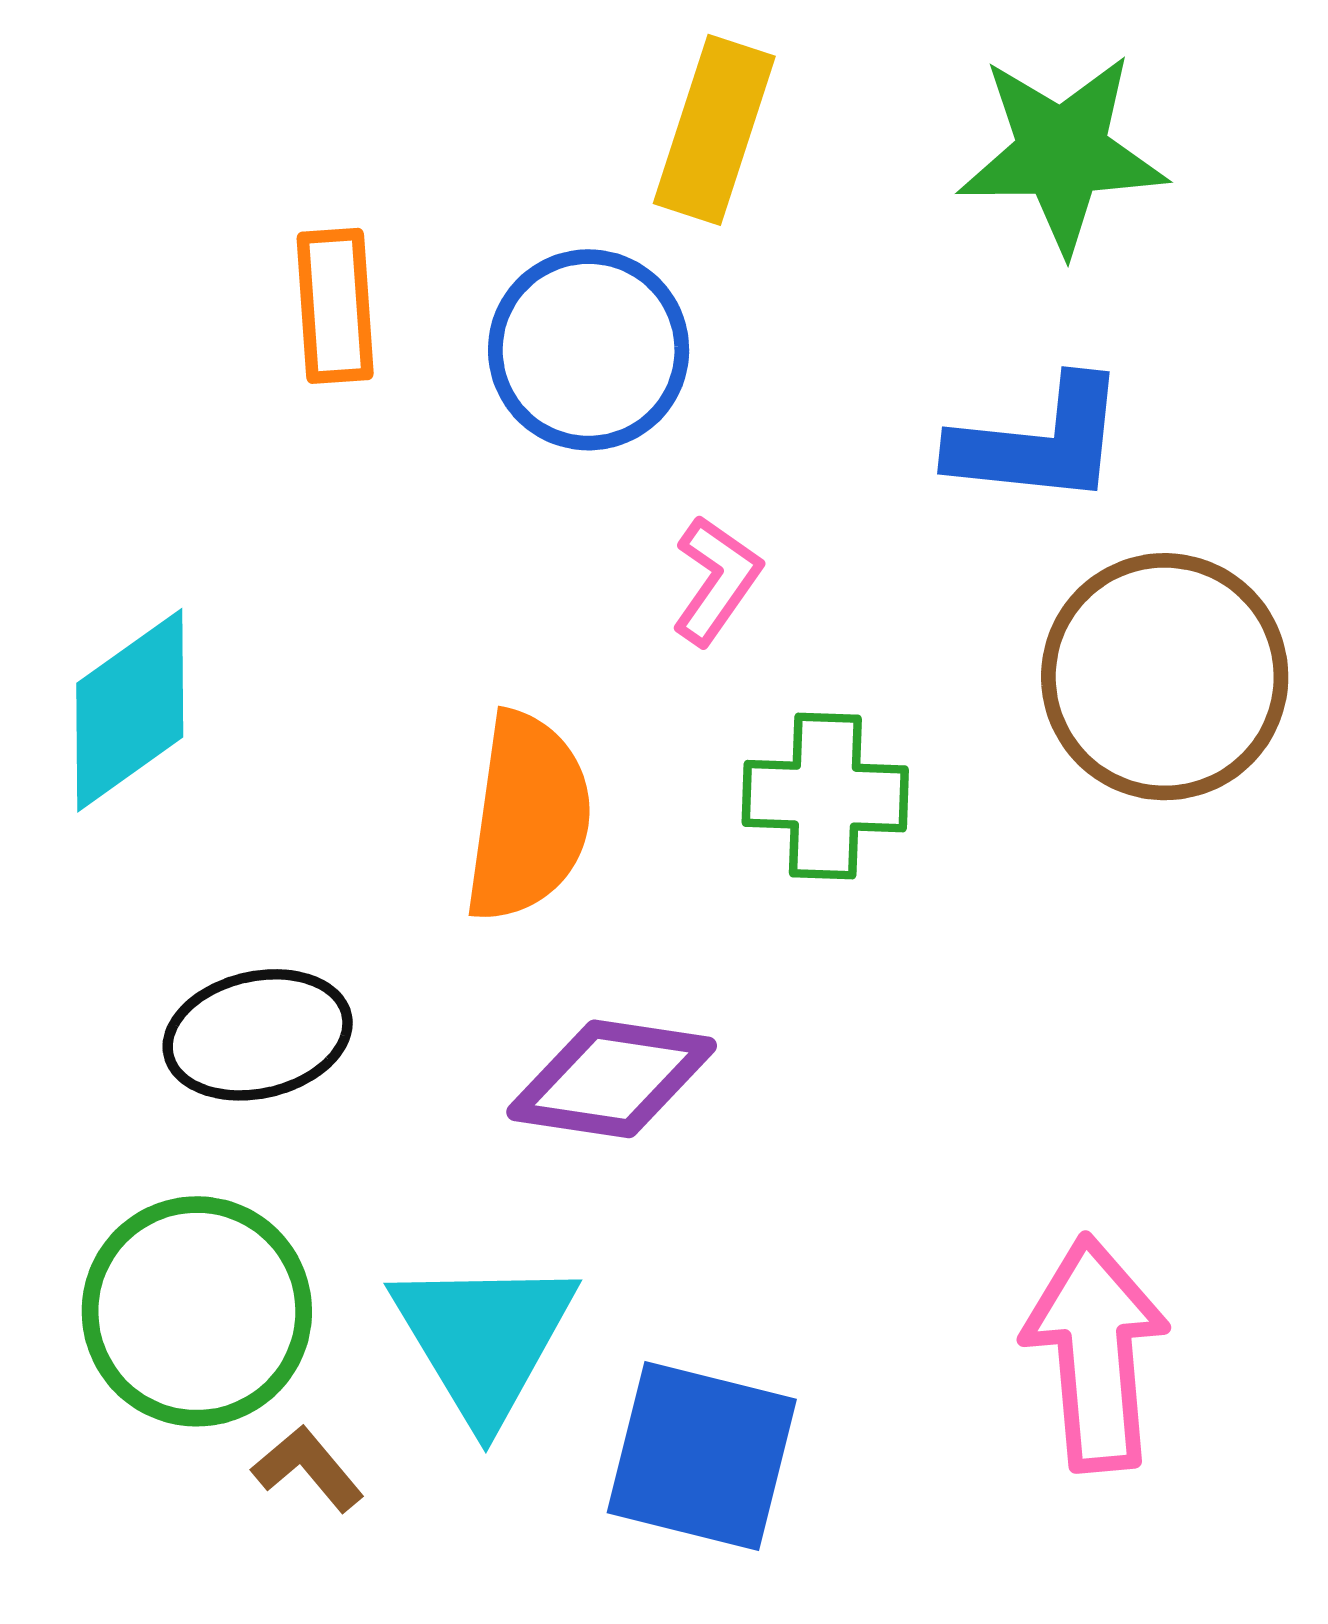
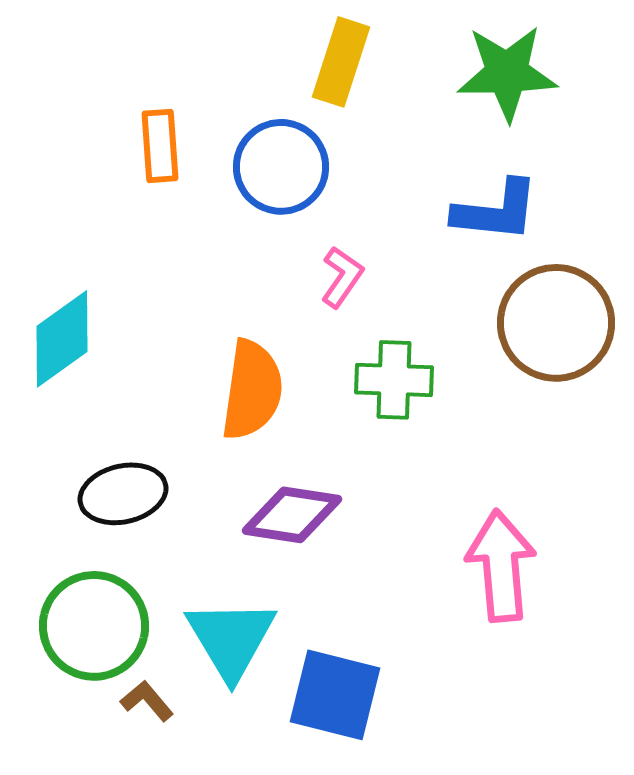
pink arrow: (1096, 1353) -> (501, 566), moved

